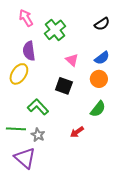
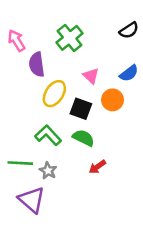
pink arrow: (26, 18) -> (16, 40), moved
yellow ellipse: (19, 74) -> (54, 94), moved
orange circle: (99, 79) -> (113, 100), moved
green semicircle: (98, 109) -> (83, 138), moved, turned -102

